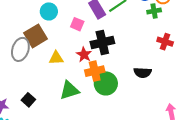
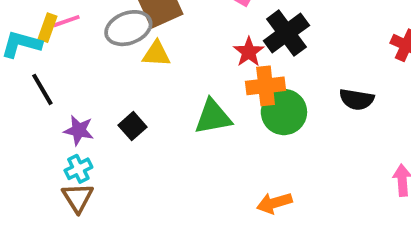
black cross: (102, 43) -> (286, 33), turned -30
gray ellipse: (20, 49) -> (128, 28), turned 45
yellow triangle: (56, 58) -> (156, 54), moved

